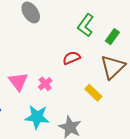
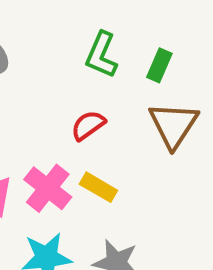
pink cross: (45, 84) -> (48, 188), size x1.6
yellow rectangle: (93, 93) -> (98, 187), moved

